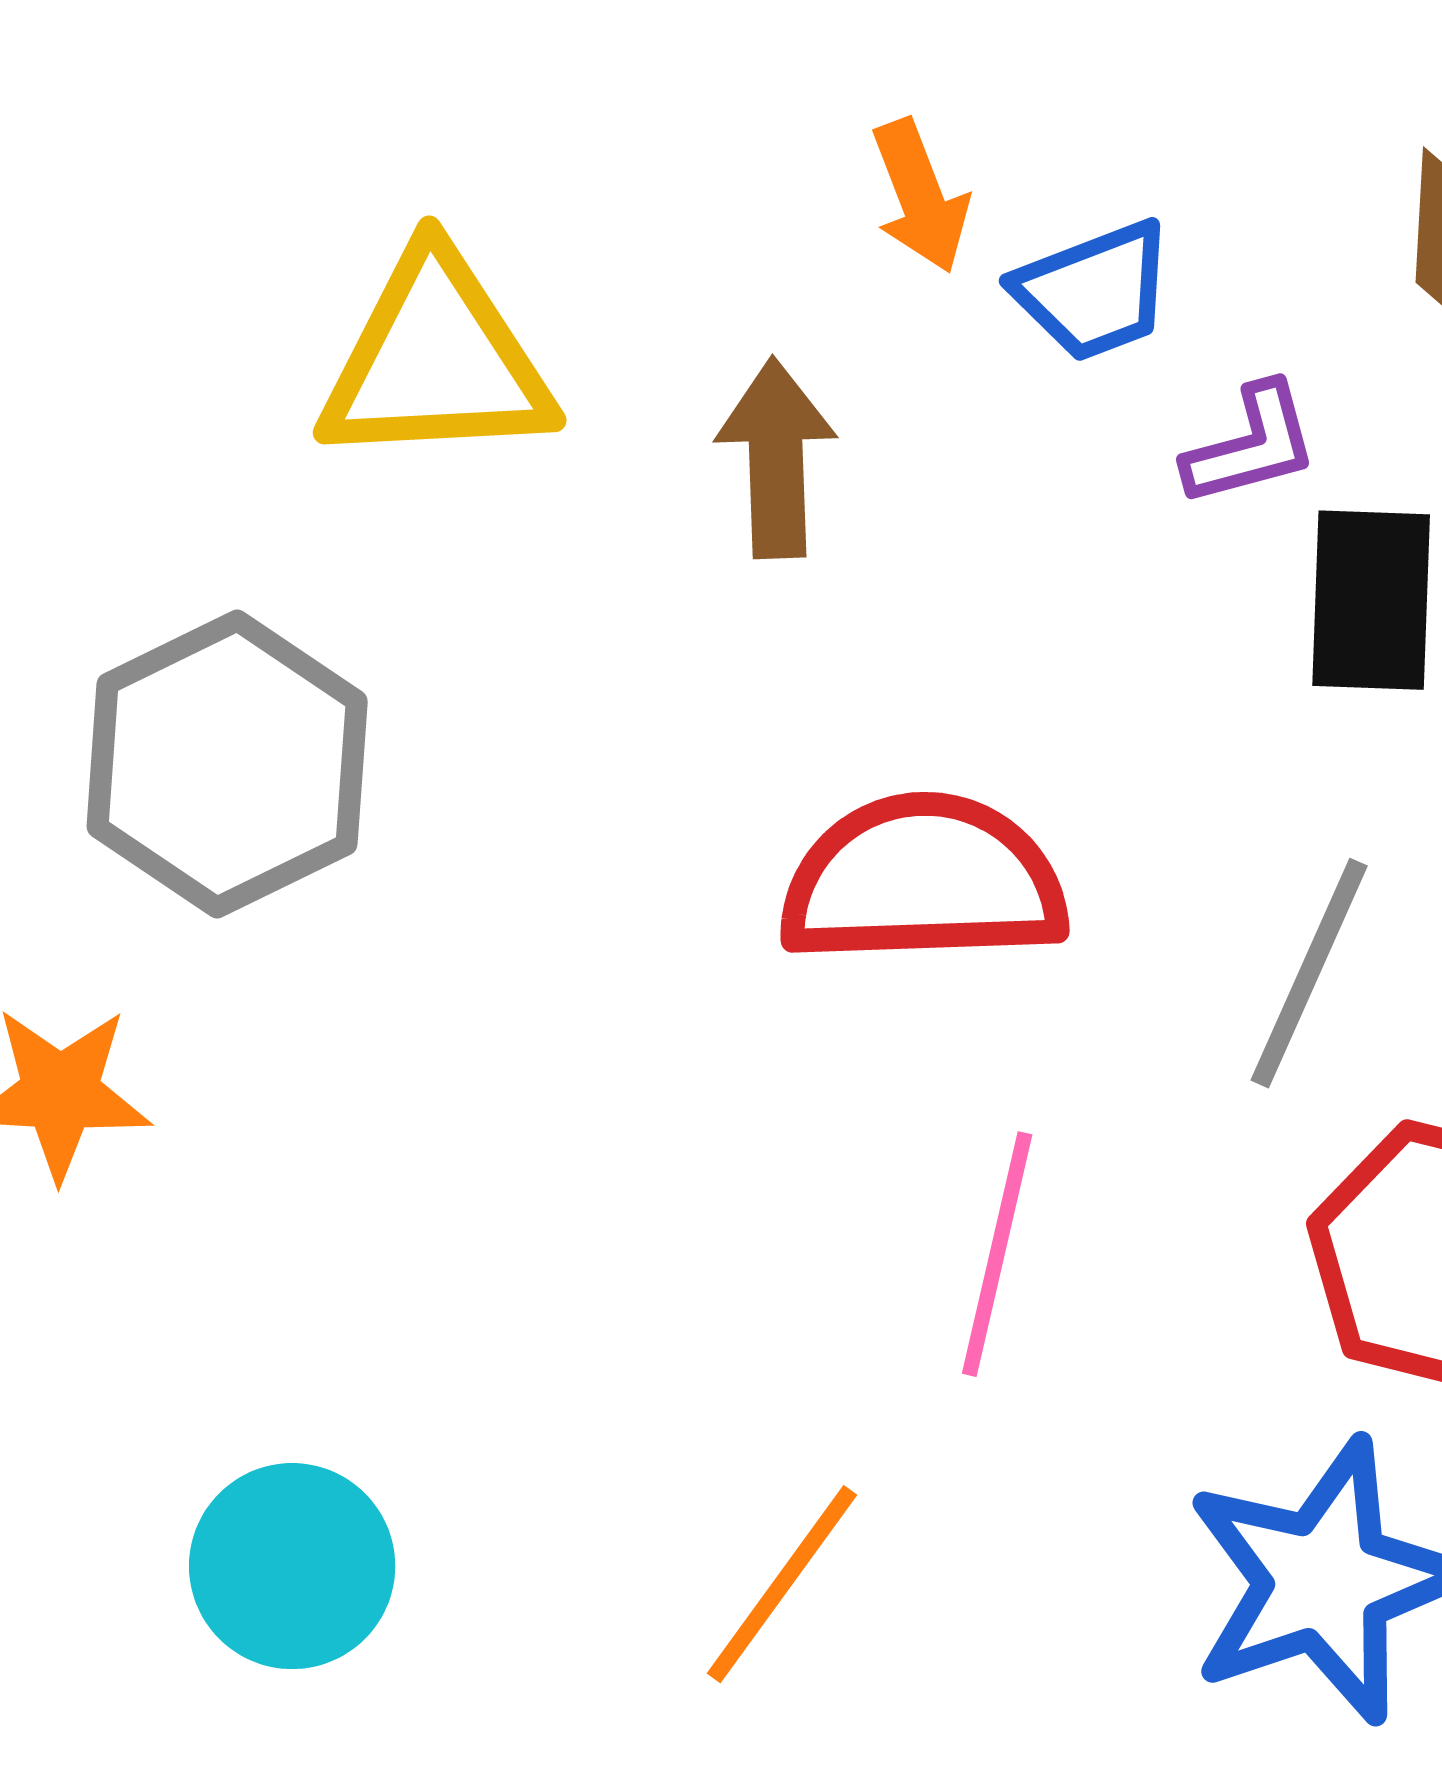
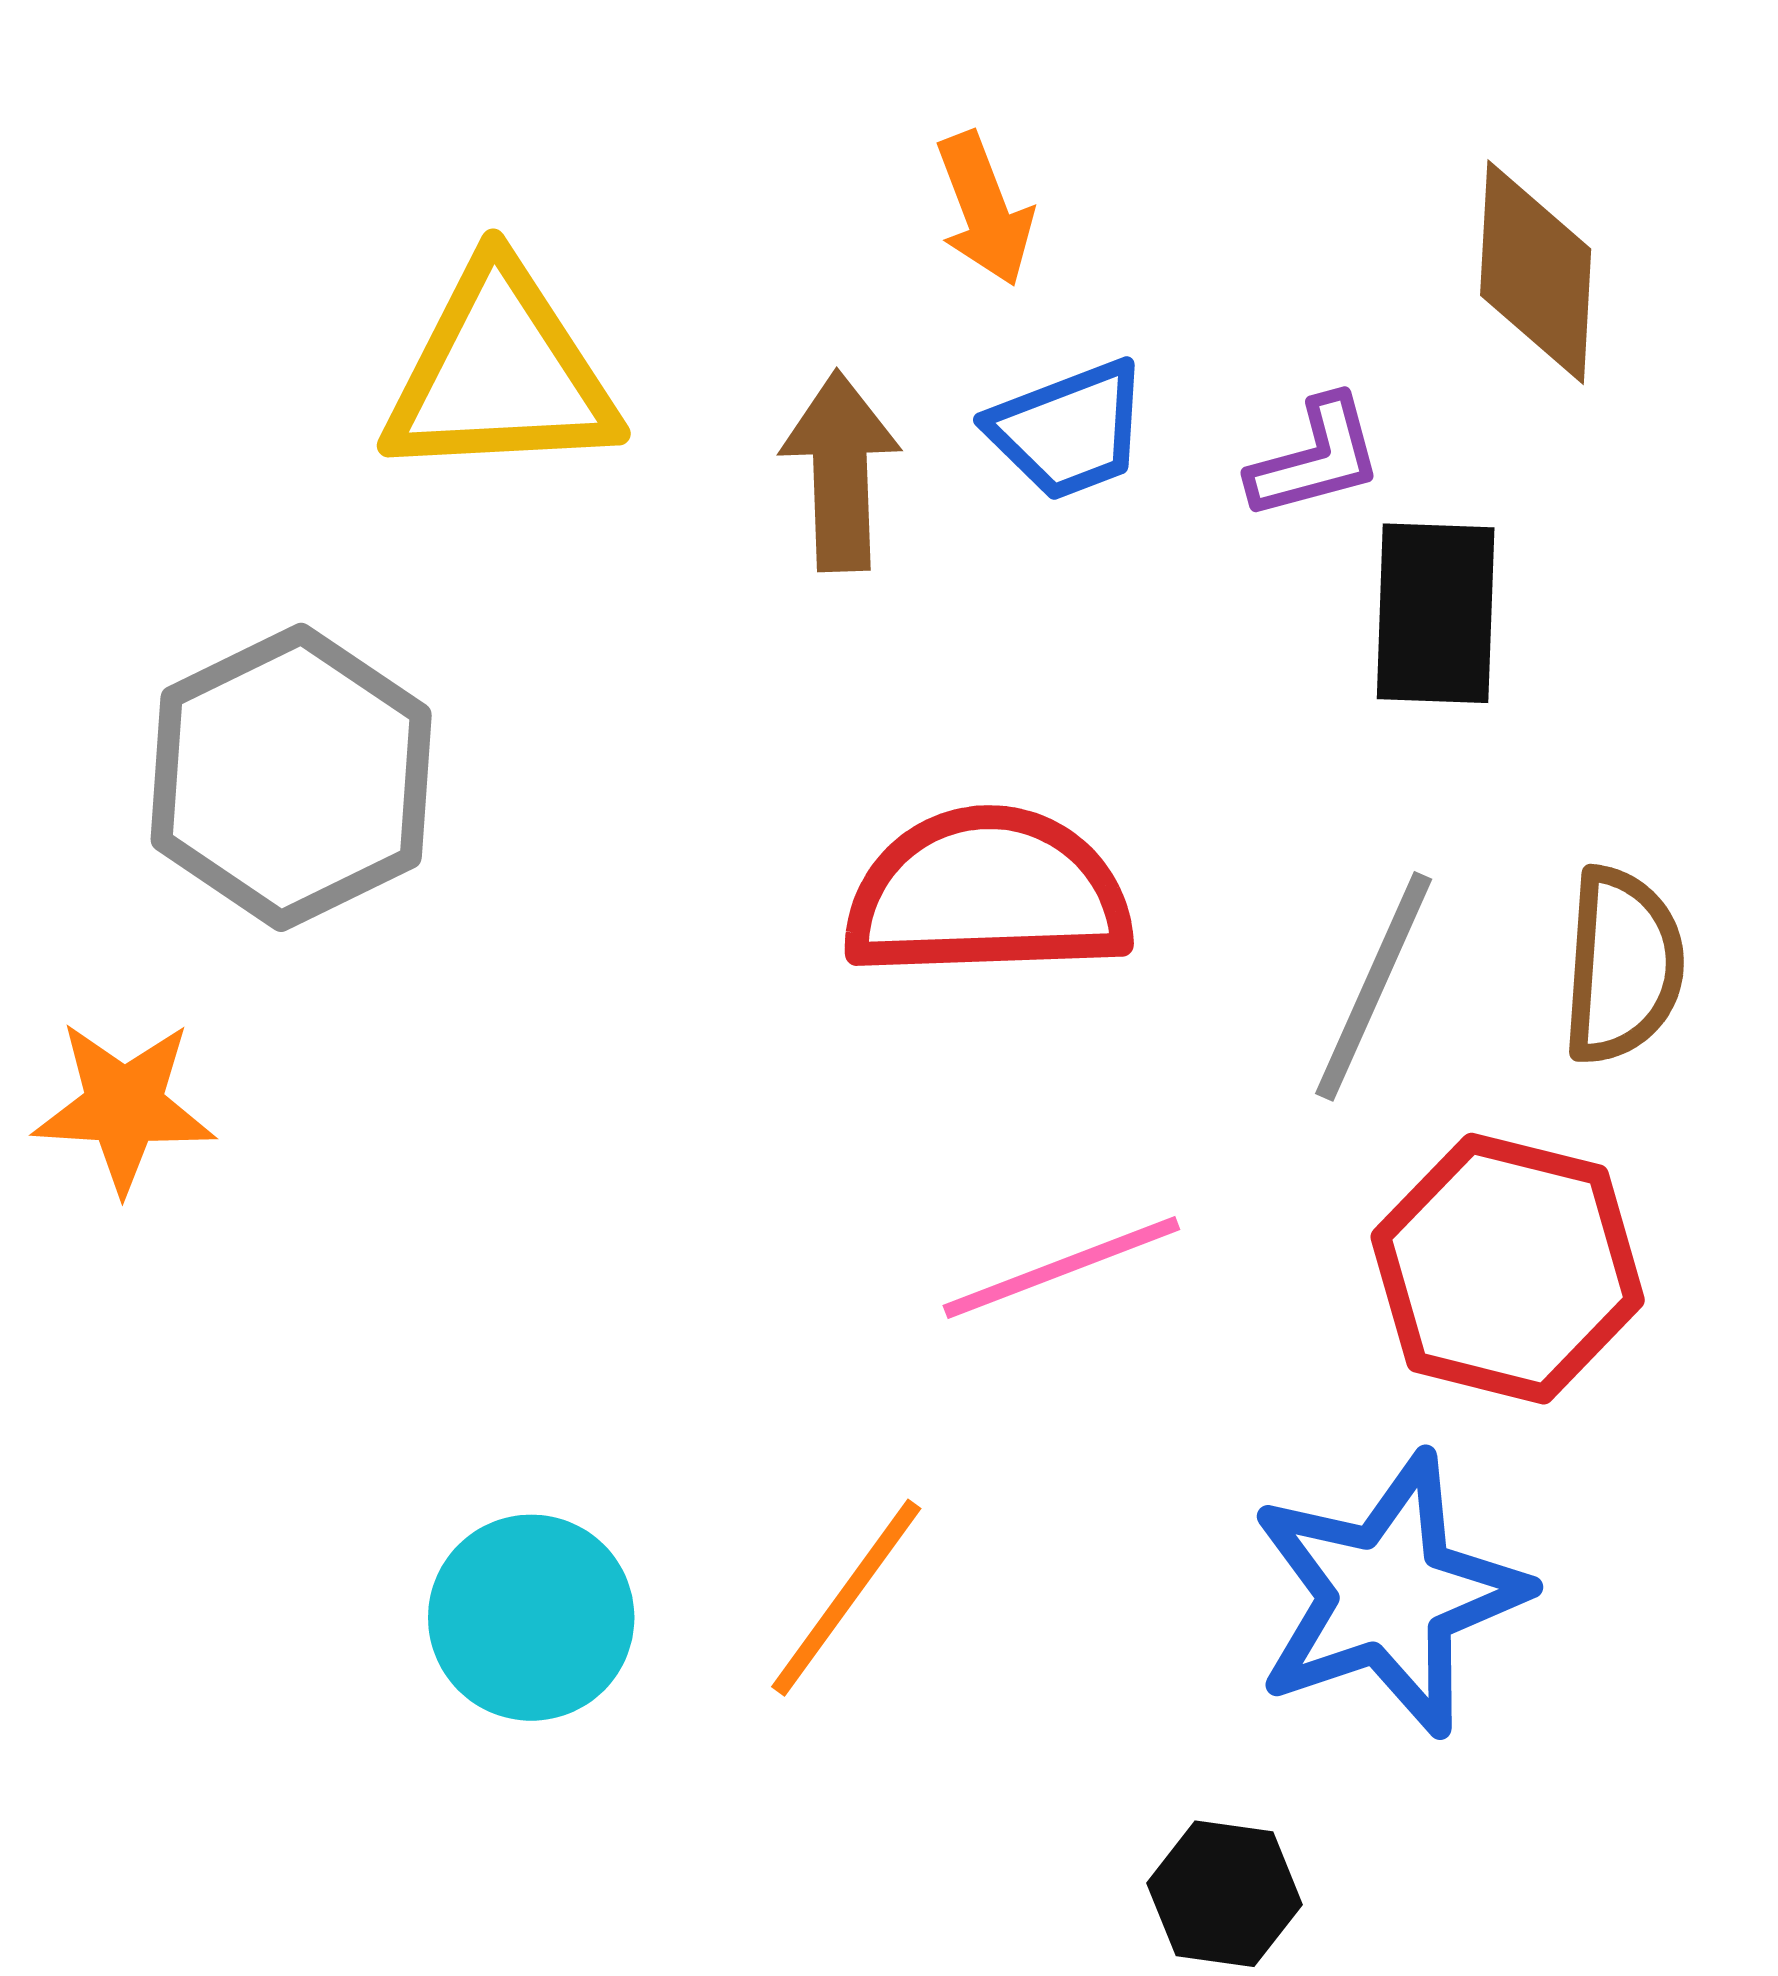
blue trapezoid: (1094, 291) -> (1068, 430), moved
pink line: (997, 1254) -> (1061, 1268), turned 56
cyan circle: (292, 1566) -> (531, 1618), moved

